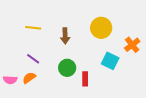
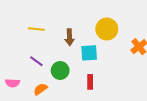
cyan square: (110, 61) -> (89, 53), moved, turned -30
green circle: (67, 68) -> (60, 70), moved
orange semicircle: (29, 78) -> (40, 89), moved

